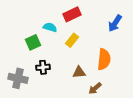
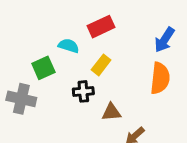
orange semicircle: (104, 59) -> (160, 78), moved
black cross: (43, 67) -> (83, 91), moved
gray cross: (18, 78) -> (21, 99), moved

